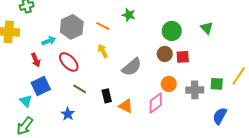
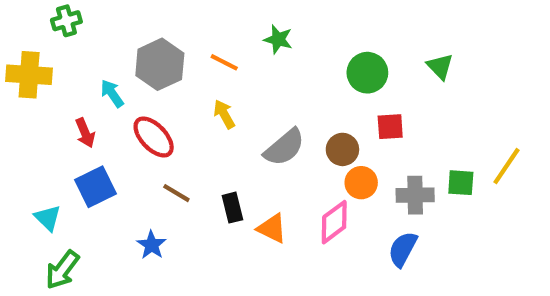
cyan arrow: (49, 41) -> (112, 93), turned -104
brown circle: (165, 54) -> (342, 149), moved
cyan triangle: (26, 101) -> (48, 218), moved
blue semicircle: (220, 116) -> (403, 249), moved

